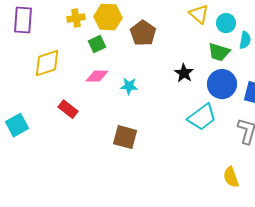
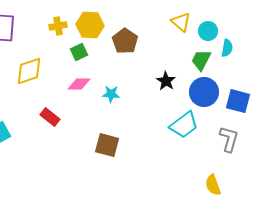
green trapezoid: (219, 52) -> (201, 60), turned 100

